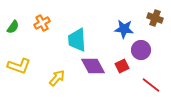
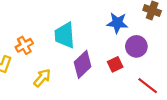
orange cross: (42, 23) -> (24, 45), moved
purple diamond: (93, 66) -> (83, 64), turned 75

